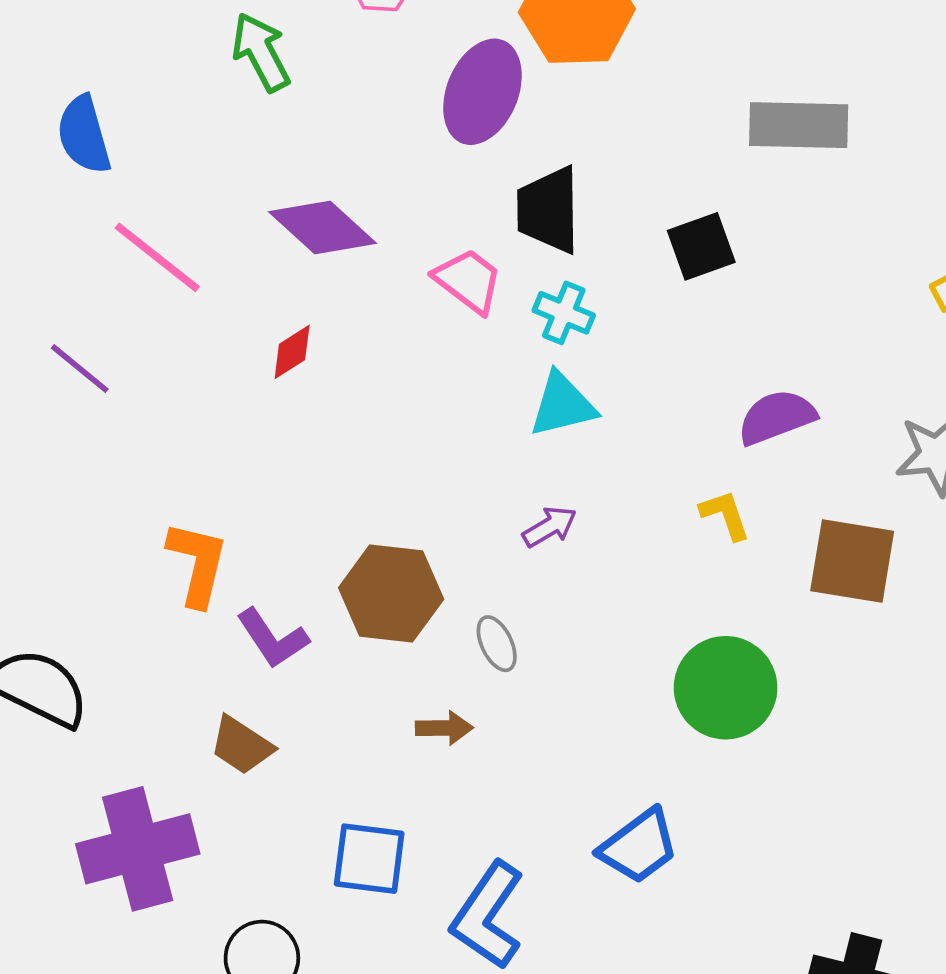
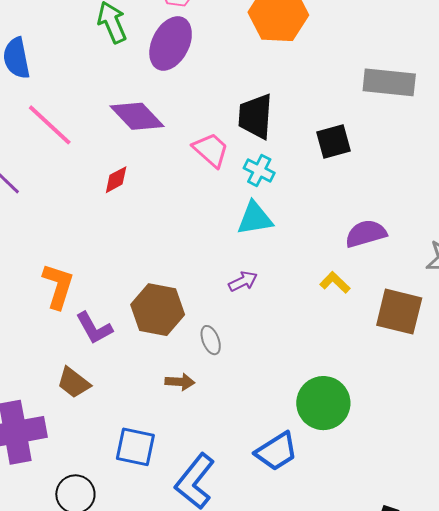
purple ellipse: (482, 92) -> (171, 43), moved
yellow L-shape: (725, 515) -> (335, 282), turned -32
green circle: (726, 688) -> (323, 403), moved

